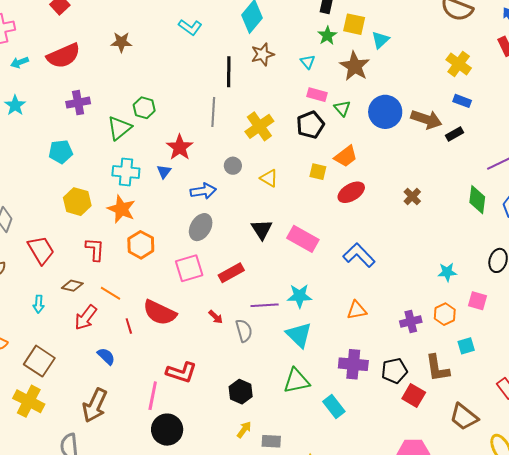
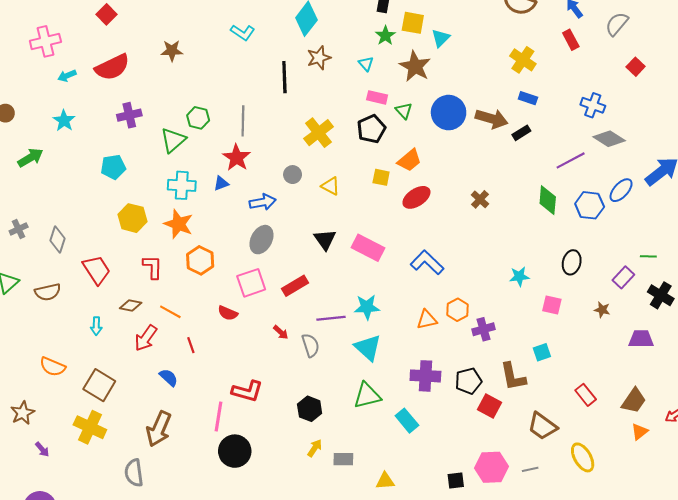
gray line: (213, 112) -> (243, 121), moved
blue triangle: (164, 172) -> (221, 183), turned 35
red semicircle: (160, 313) -> (228, 313), moved, size x0.6
orange hexagon: (445, 314) -> (458, 310), moved

